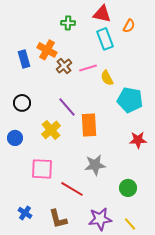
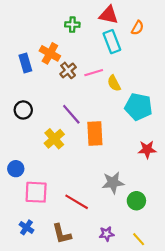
blue circle: (15, 138) -> (16, 169), moved
gray star: (95, 165) -> (113, 183), moved
pink square: (42, 169) -> (36, 192), moved
purple star: (100, 219) -> (107, 234), size x0.6

